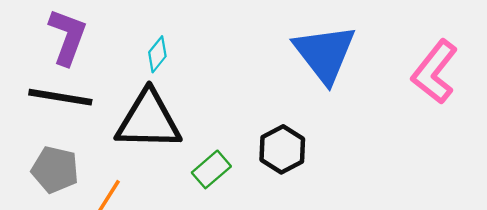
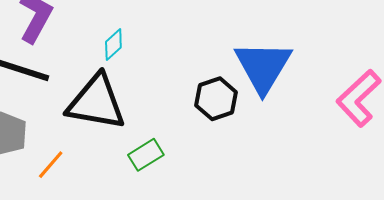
black hexagon: (282, 149) -> (216, 99), moved

